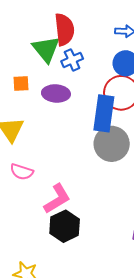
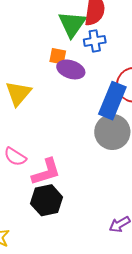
orange square: (21, 83) -> (58, 56), moved
pink semicircle: (22, 172) -> (15, 157), moved

